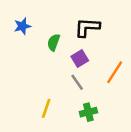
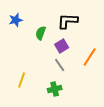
yellow line: (46, 108) -> (22, 80), moved
green cross: (88, 112) -> (55, 89), moved

